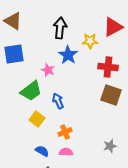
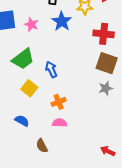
pink star: (48, 70) -> (31, 24), moved
gray star: (110, 146) -> (106, 88), moved
blue semicircle: (42, 151) -> (22, 121), moved

